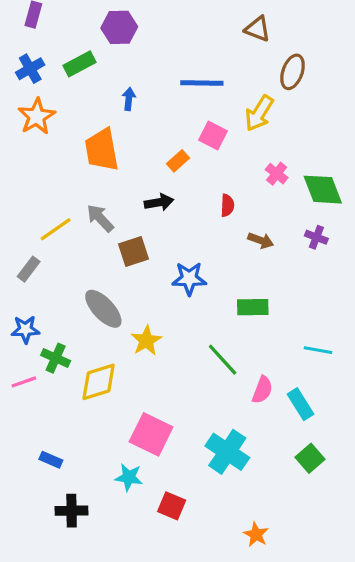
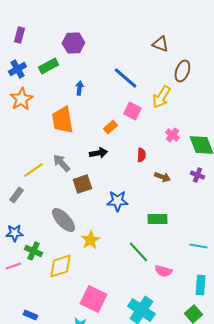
blue line: (202, 83) -> (125, 78), turned 40
pink semicircle: (262, 390) -> (163, 271), turned 84
cyan rectangle: (300, 404) -> (200, 285), moved, turned 36

